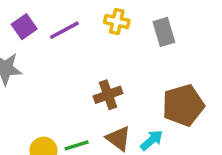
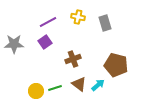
purple square: (24, 27) -> (45, 42), moved
brown pentagon: (183, 105) -> (116, 65), turned 30

